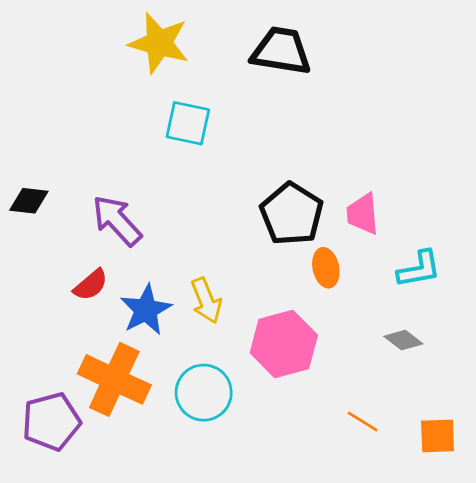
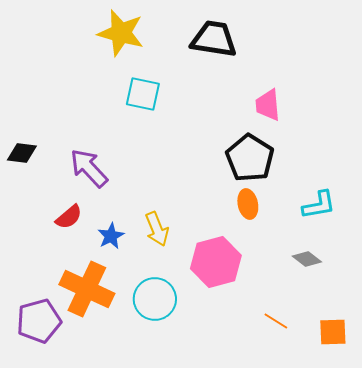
black pentagon: (292, 214) -> (250, 158), moved
pink trapezoid: (363, 214) -> (268, 105), moved
blue star: (146, 310) -> (111, 236), size x0.7

